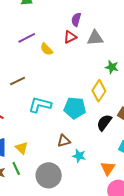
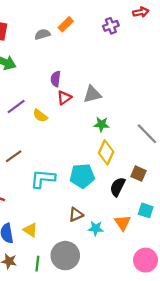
purple semicircle: (76, 20) -> (56, 79), moved
green star: (112, 67) -> (101, 124), moved
green line: (16, 168) -> (37, 264), moved, turned 40
orange triangle: (108, 168) -> (123, 223), moved

